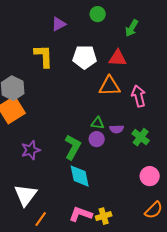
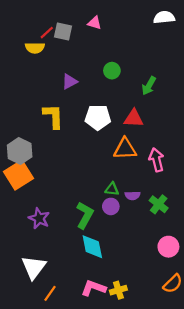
purple star: (31, 150) -> (39, 218), turned -30

